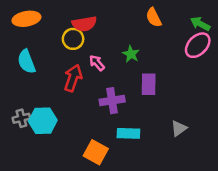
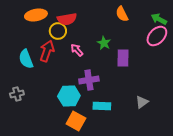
orange ellipse: (26, 19) -> (36, 15), moved
cyan semicircle: (26, 62) -> (26, 59), moved
red arrow: (73, 78) -> (47, 51), moved
purple rectangle: (149, 84) -> (123, 58), moved
cyan hexagon: (43, 121) -> (69, 96), moved

